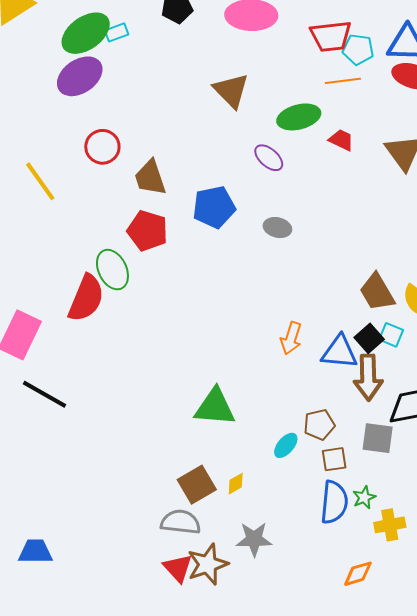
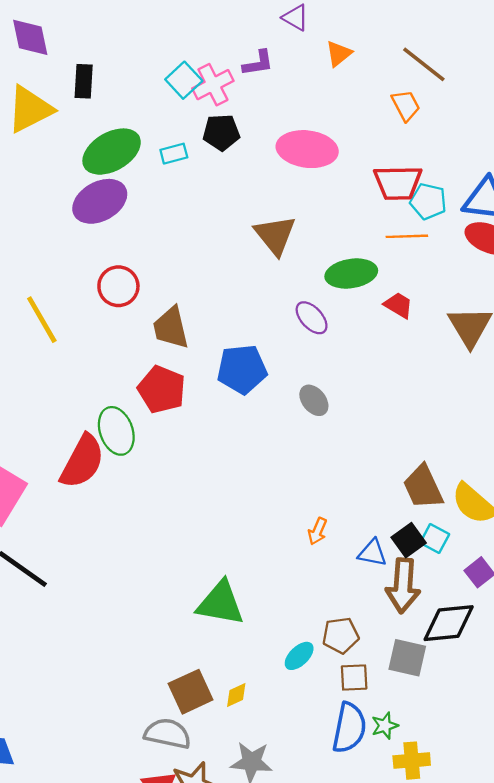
cyan rectangle: (117, 32) -> (174, 154), moved
gray ellipse: (277, 228) -> (314, 400), turned 32
orange arrow: (291, 338) -> (317, 531), size x0.7
blue triangle: (340, 352) -> (372, 553), size x0.7

